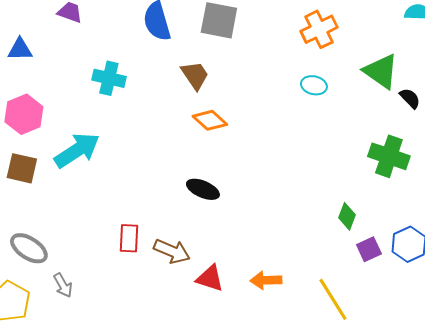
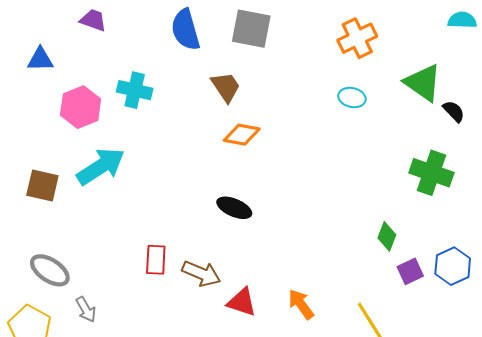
pink hexagon: (24, 114) -> (81, 107), moved
orange diamond: (210, 120) -> (242, 135), turned -32
orange arrow: (266, 280) -> (301, 304), turned 56

